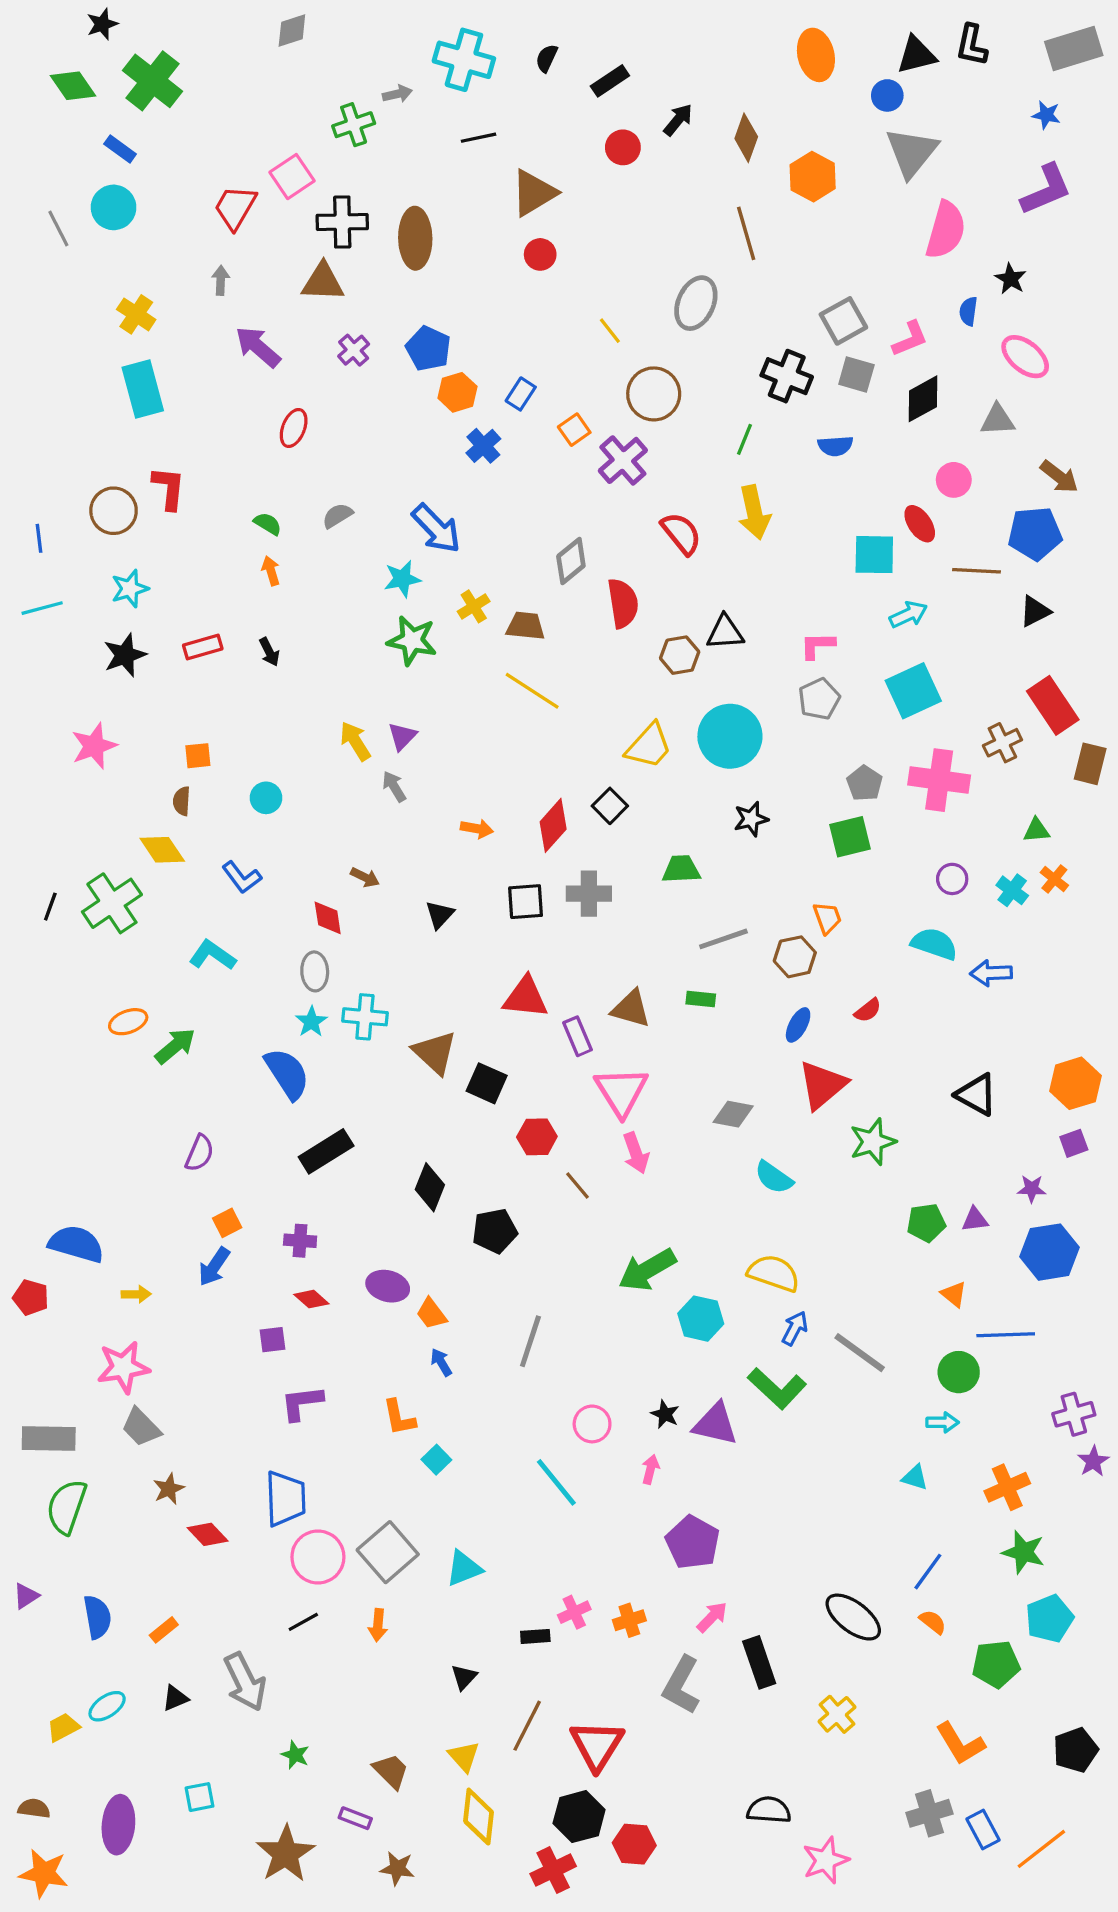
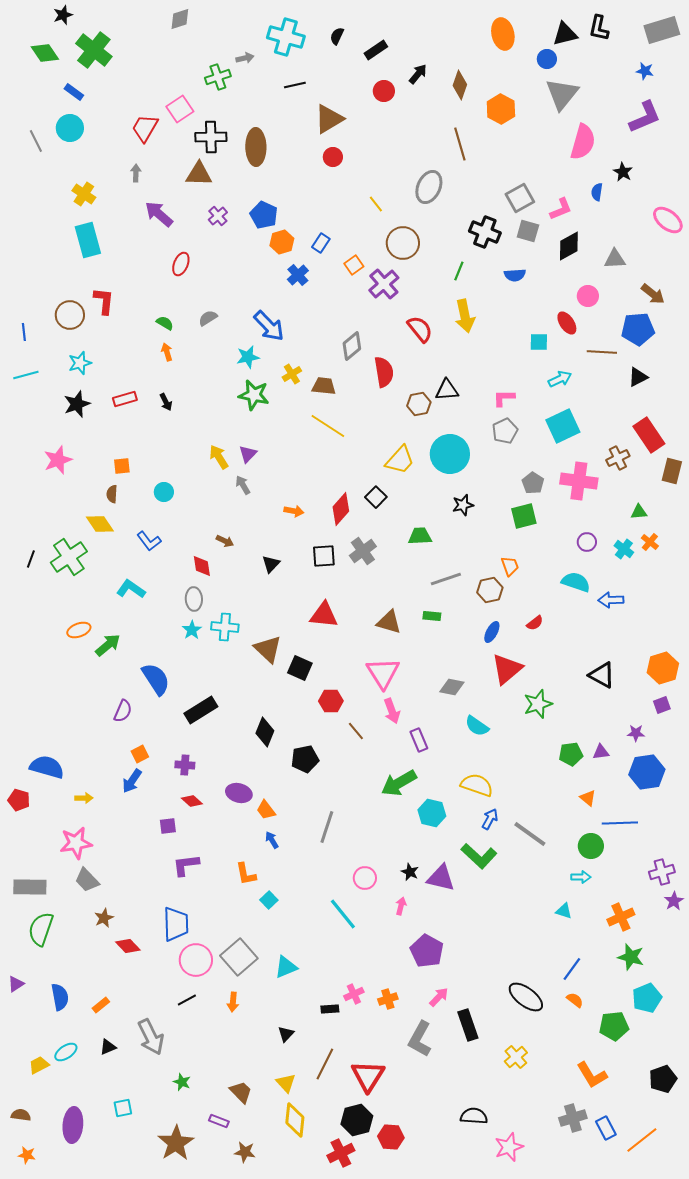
pink ellipse: (1025, 357) -> (668, 220), moved
cyan square: (874, 555) -> (539, 342), size x0.7
gray cross: (589, 894) -> (363, 551), turned -36
purple rectangle: (577, 1036) -> (419, 740), moved
blue semicircle: (287, 1074) -> (156, 679), moved
orange star: (44, 1873) -> (27, 1155), size x0.6

